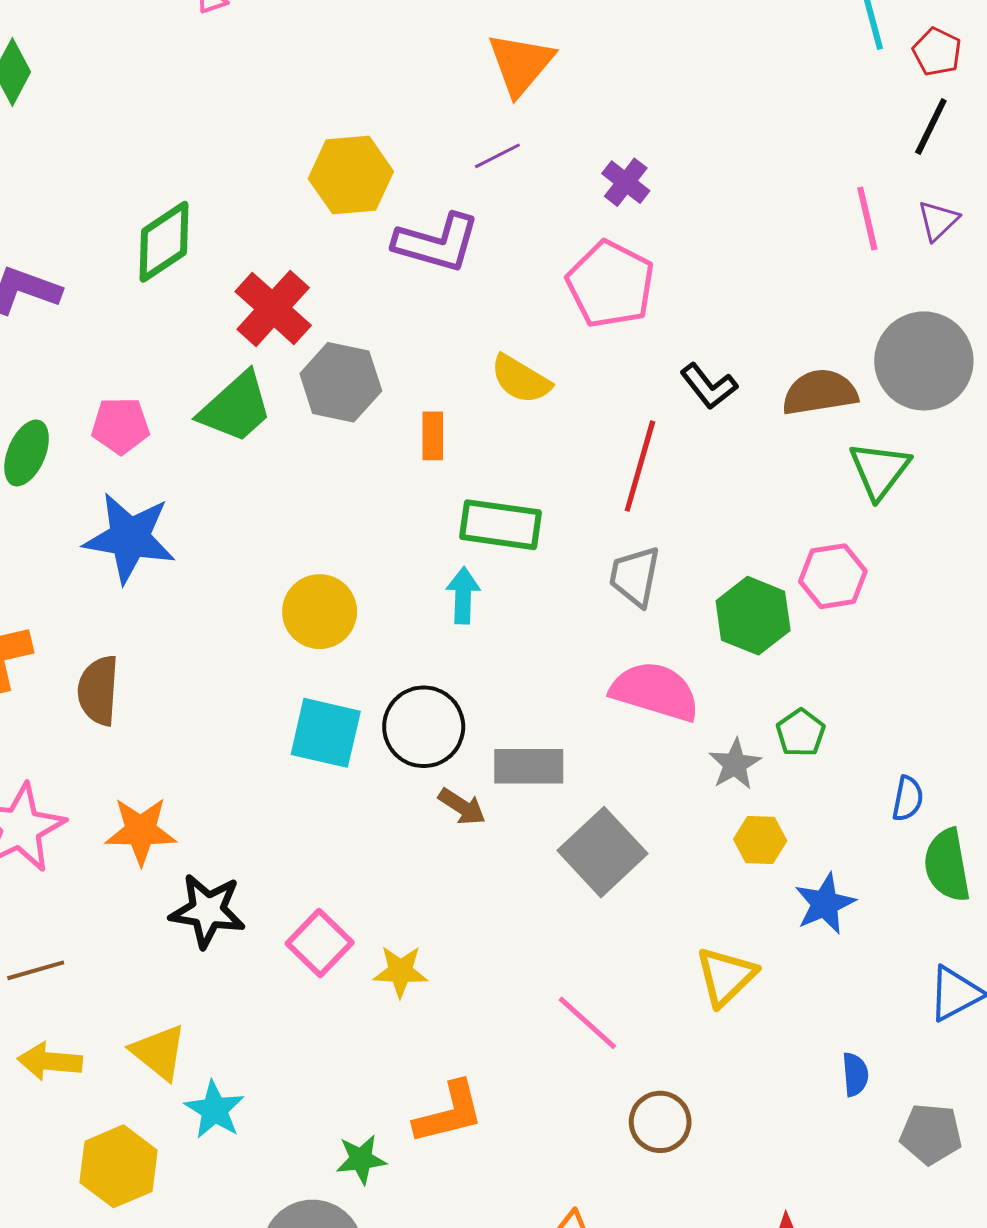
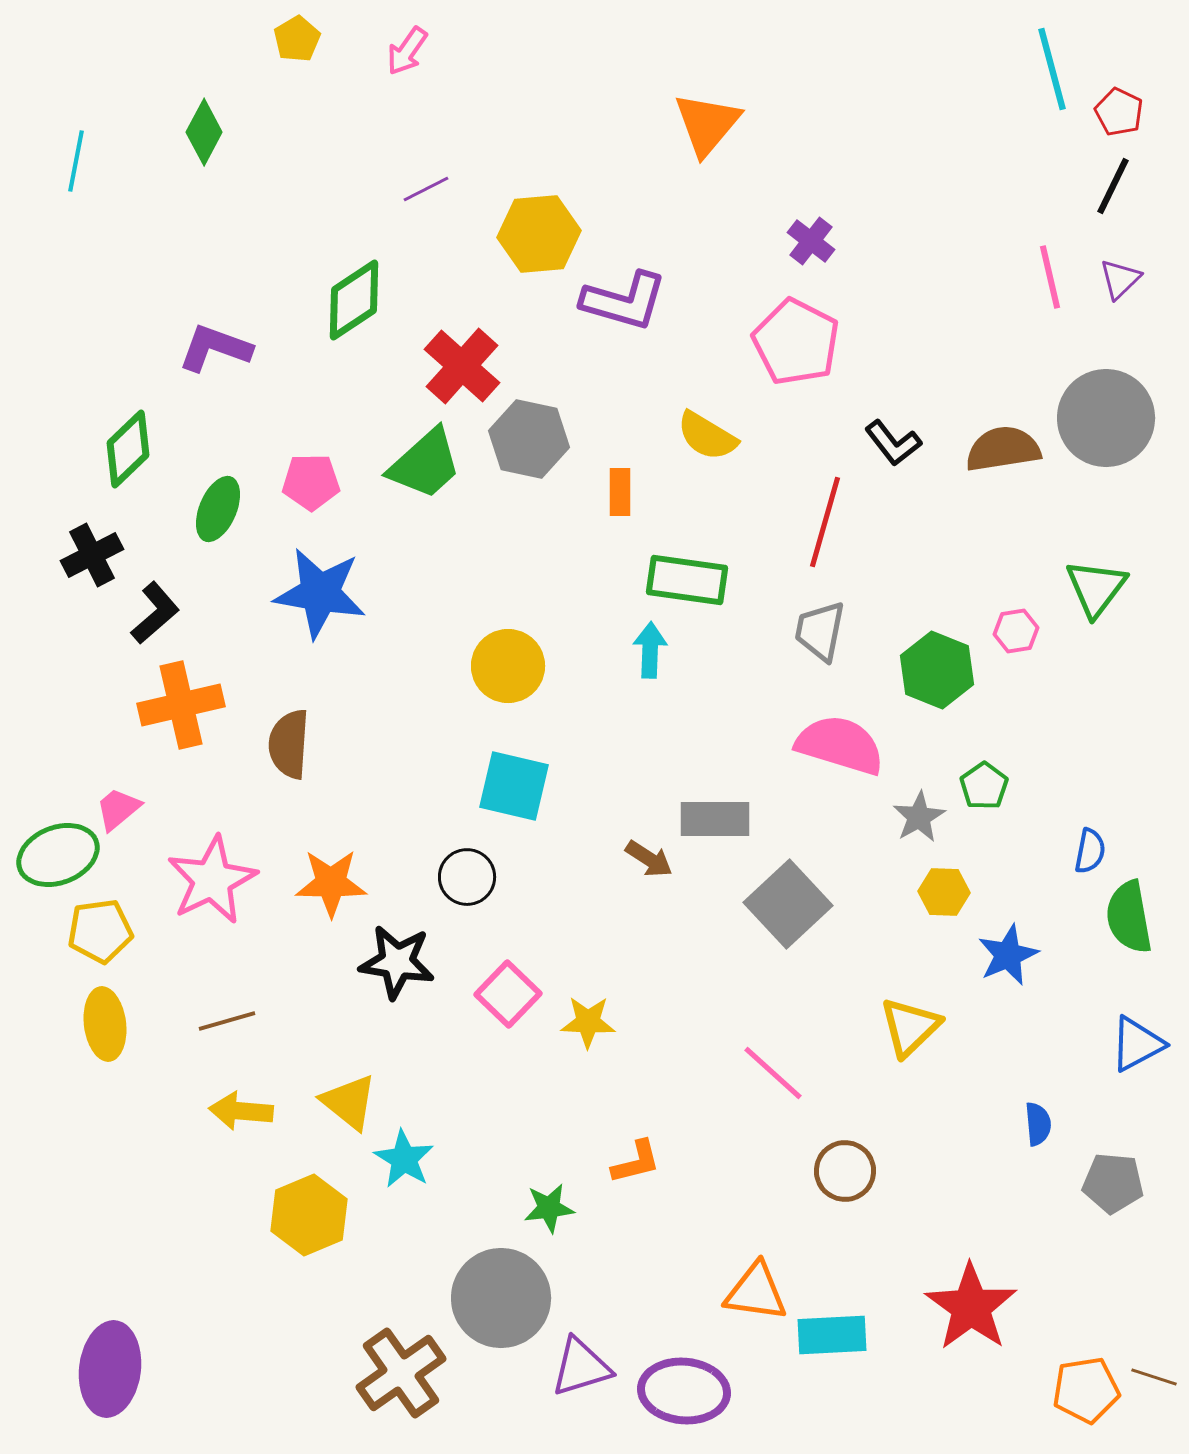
purple line: (497, 156) -> (426, 189), moved
green triangle: (879, 470) -> (1096, 588), moved
pink hexagon: (833, 576) -> (1016, 631), size x0.7
black circle: (424, 727) -> (467, 877), moved, size x0.7
orange L-shape: (449, 1113) -> (636, 1162), size x0.7

